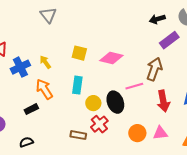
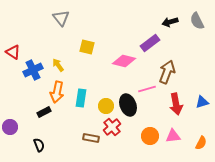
purple rectangle: (169, 40) -> (150, 43), moved
yellow square: (79, 53) -> (87, 47), moved
cyan rectangle: (77, 85) -> (81, 98), moved
orange arrow: (44, 89) -> (57, 92), turned -135
black semicircle: (26, 142) -> (39, 145), turned 88

